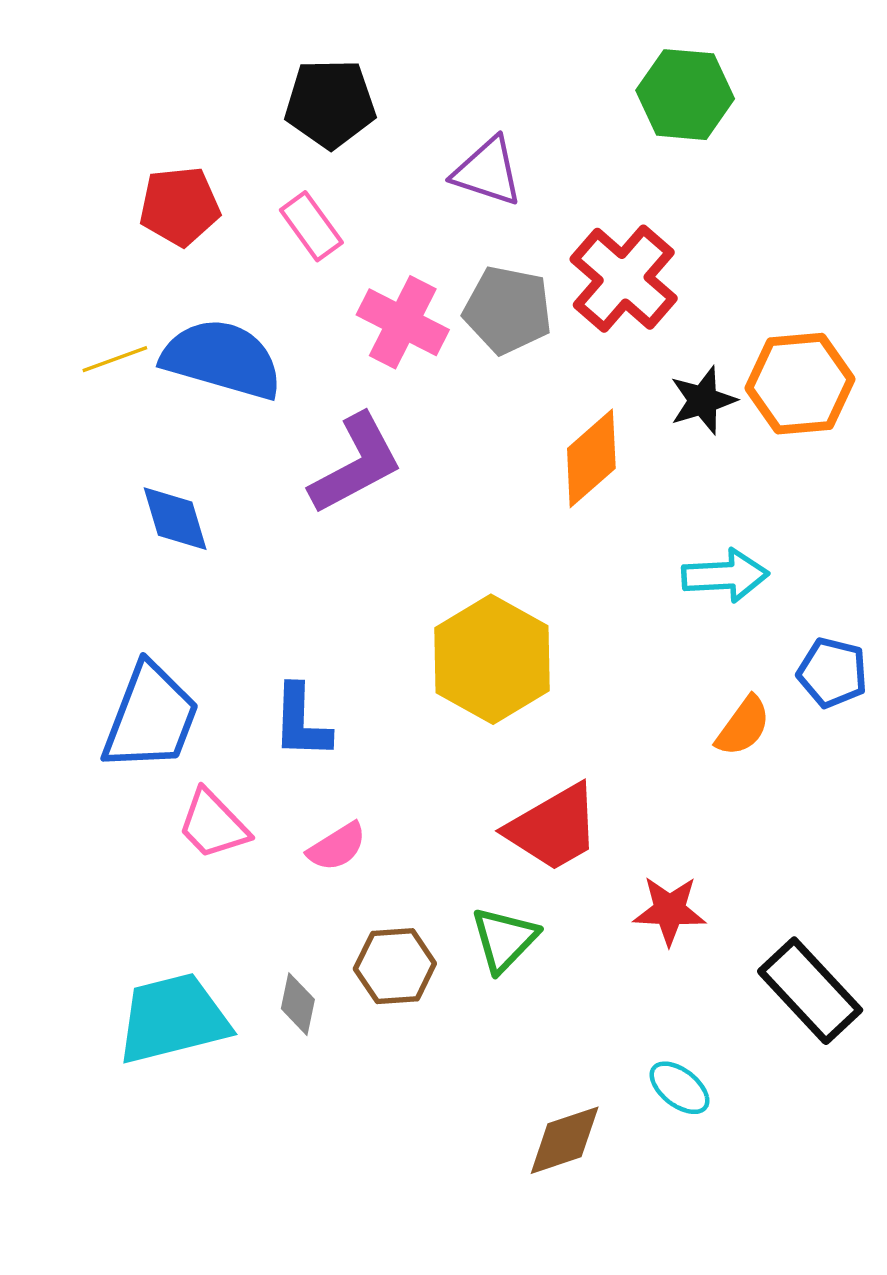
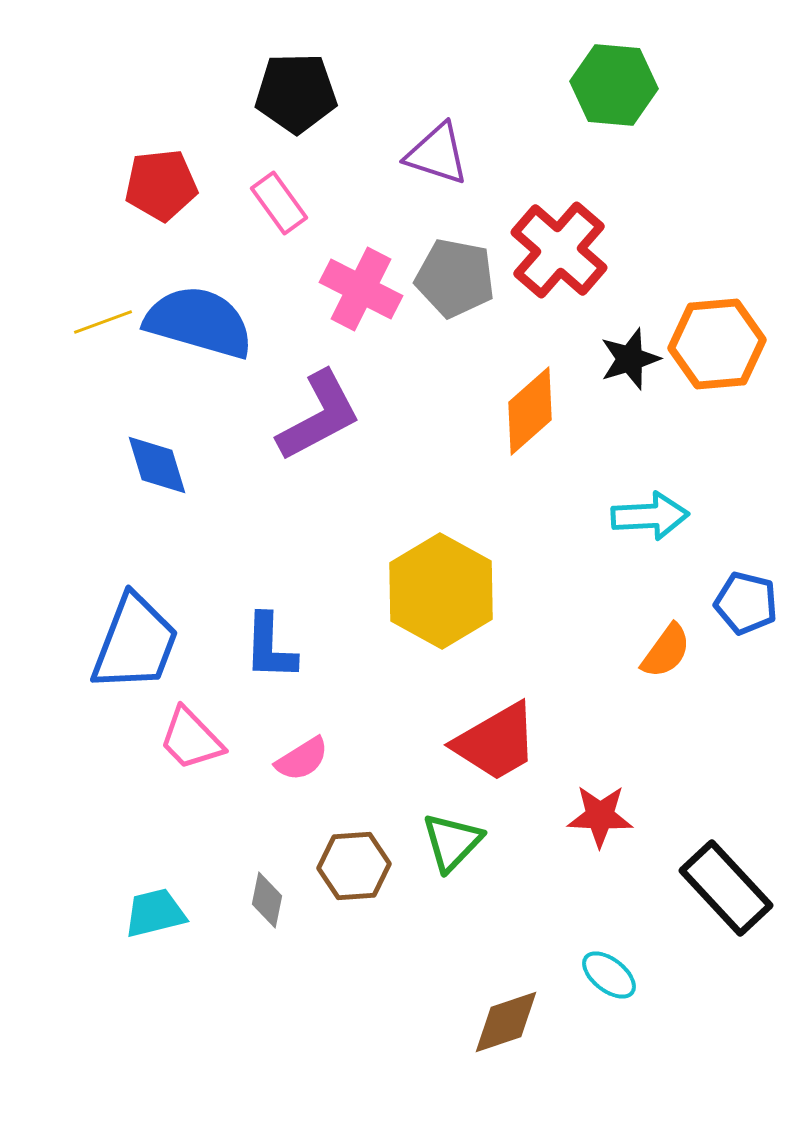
cyan trapezoid: (173, 1019) -> (155, 913), size x0.6

